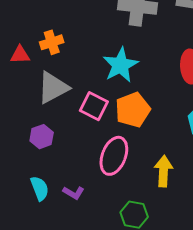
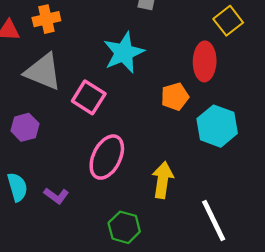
gray triangle: (53, 88) -> (43, 72), turned 45
orange pentagon: (133, 110) -> (175, 97), moved, size x0.7

